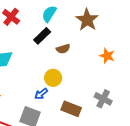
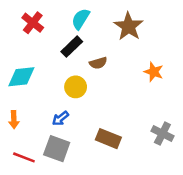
yellow circle: (53, 78) -> (76, 87), moved
blue arrow: (41, 94) -> (60, 118), moved
gray cross: (103, 99) -> (162, 134), moved

